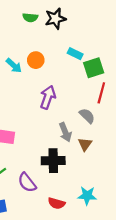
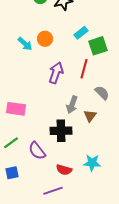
cyan rectangle: (75, 54) -> (81, 33), turned -64
red line: (101, 93) -> (84, 69), moved
gray semicircle: (87, 116) -> (102, 93), moved
gray arrow: (65, 132) -> (72, 105), turned 42

